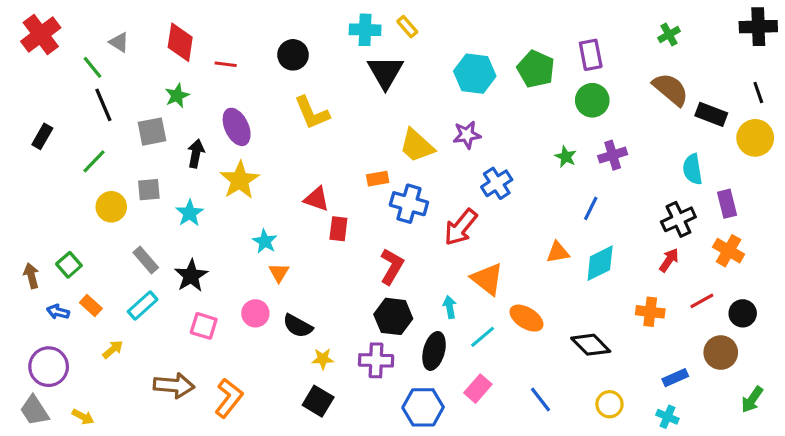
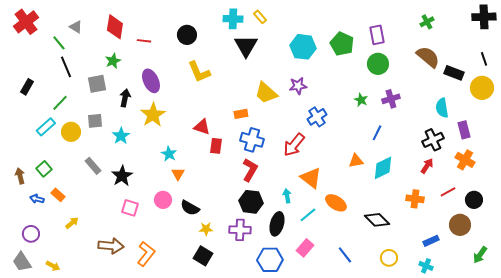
blue cross: (409, 204) -> (252, 140), moved
cyan rectangle: (143, 306) -> (46, 127), moved
purple circle: (49, 367) -> (31, 234), size x0.7

